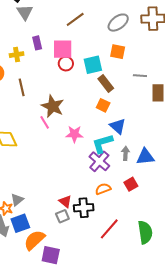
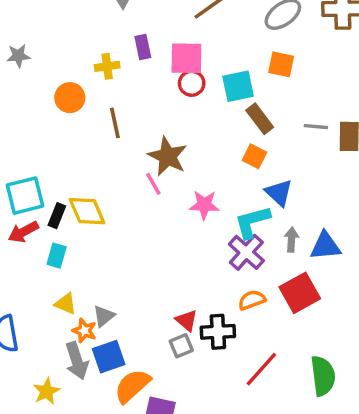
gray line: (140, 76) -> (316, 127), moved
red square: (131, 184) -> (300, 293), size x1.6

